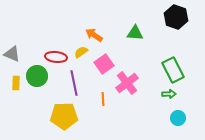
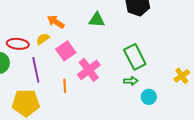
cyan circle: (178, 118) -> (149, 97), moved

